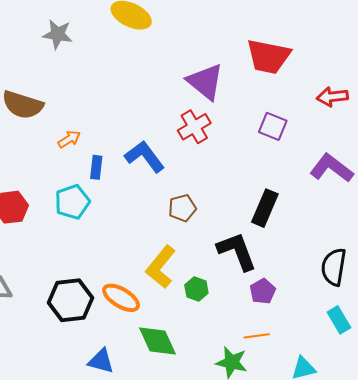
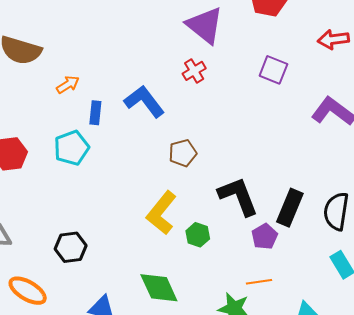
red cross: (194, 127) -> (194, 71), size x0.7
black rectangle: (265, 208) -> (290, 208), moved
orange ellipse: (121, 298) -> (28, 291), moved
black hexagon: (70, 300) -> (71, 247), size x0.7

